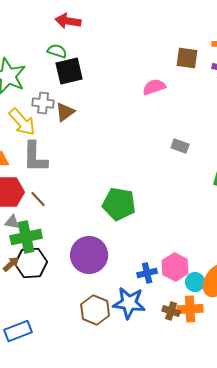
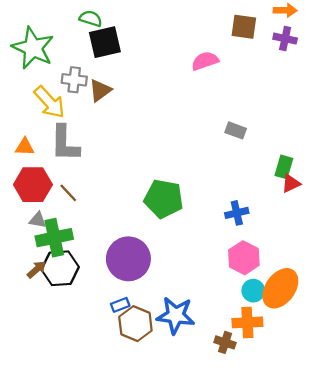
pink hexagon: (175, 267) -> (244, 258), moved
blue cross: (147, 273) -> (237, 213), moved
brown cross: (171, 311) -> (225, 342), moved
blue rectangle: (18, 331) -> (120, 305), moved, size x0.6

